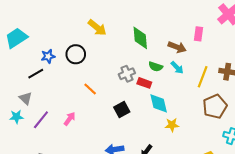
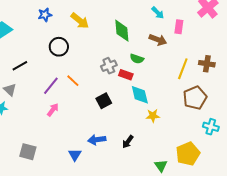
blue star: (48, 56) -> (45, 15), moved
cyan arrow: (177, 68) -> (158, 13), moved
purple line: (41, 120) -> (51, 86), moved

